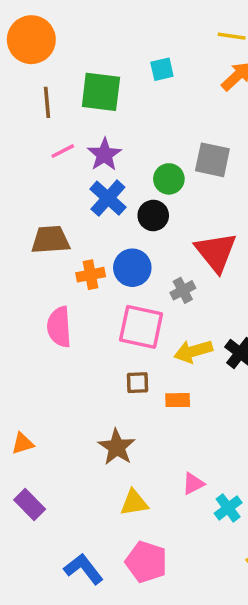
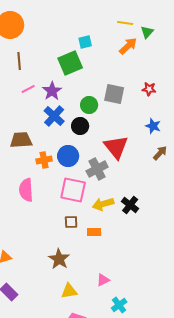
green square: (101, 92) -> (70, 63), moved, turned -30
gray cross: (183, 290) -> (97, 169), size x1.5
cyan cross: (228, 508) -> (119, 305), moved

